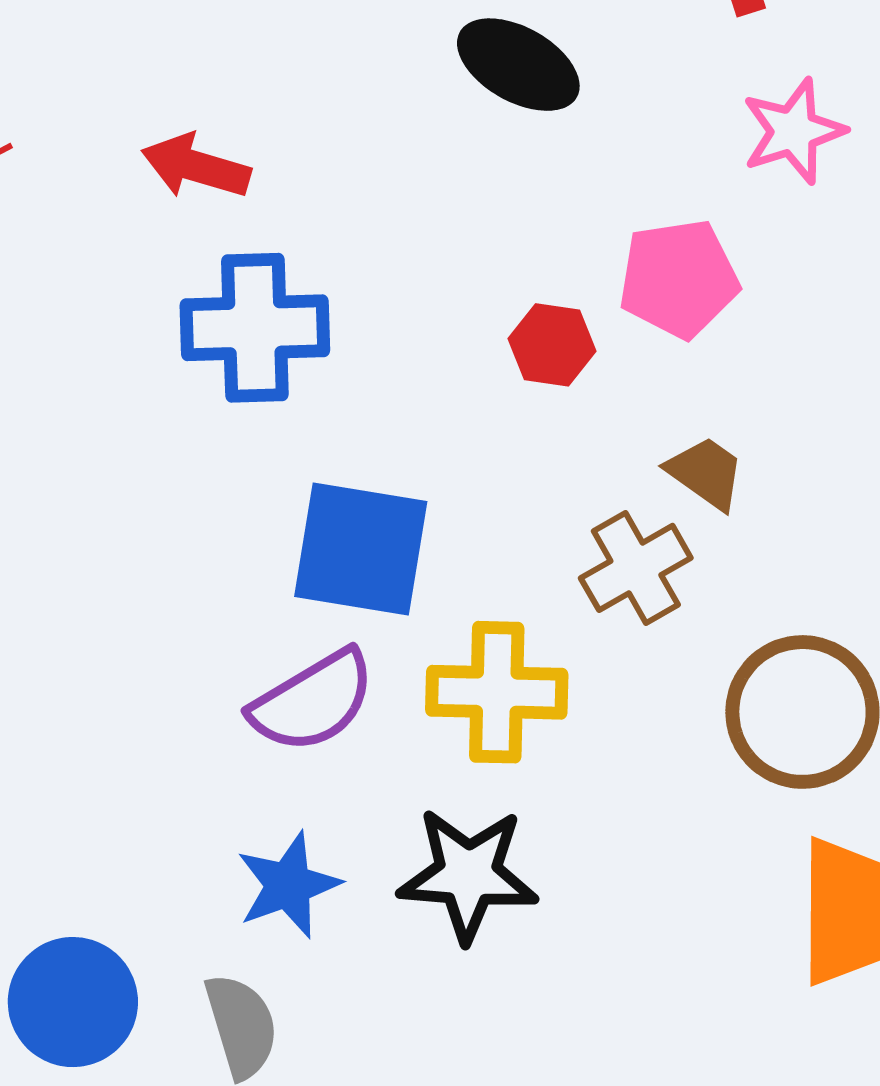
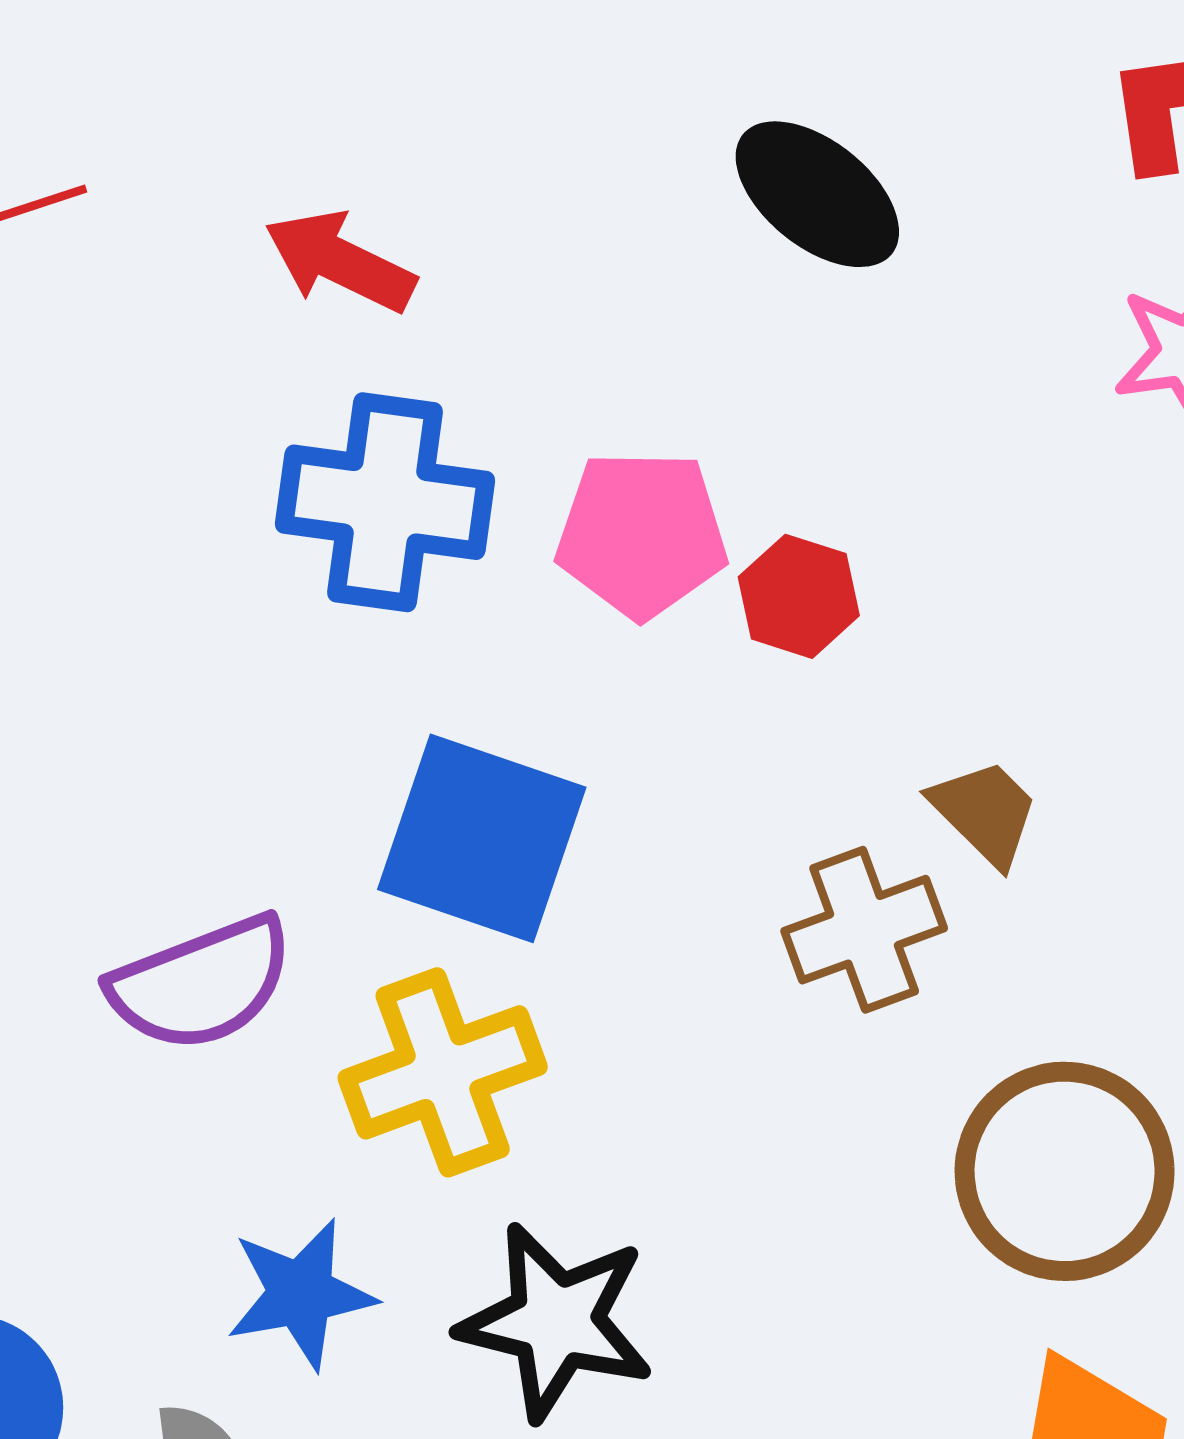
pink pentagon: (679, 279) -> (642, 534), moved
yellow cross: (497, 692) -> (443, 1072), moved, turned -31
purple semicircle: (313, 701) -> (201, 983), moved

